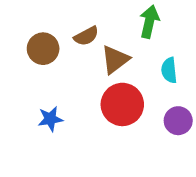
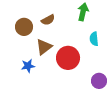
brown triangle: (115, 59) -> (44, 47), moved
purple circle: (178, 121) -> (99, 81), moved

